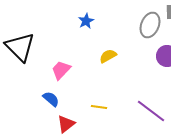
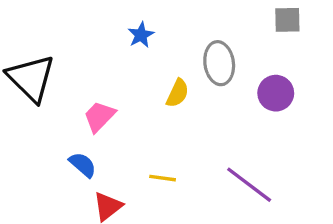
gray ellipse: (150, 25) -> (219, 63), moved, turned -30
yellow semicircle: (108, 56) -> (178, 93), turned 144

